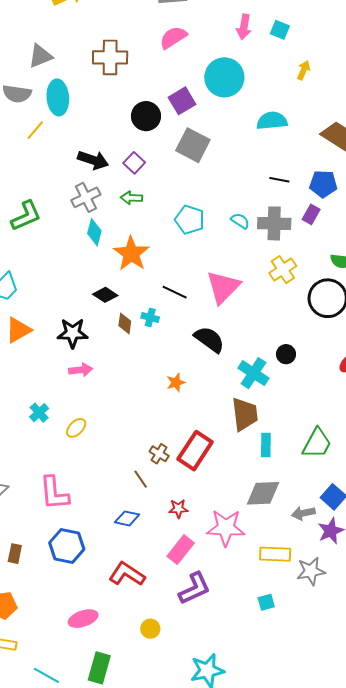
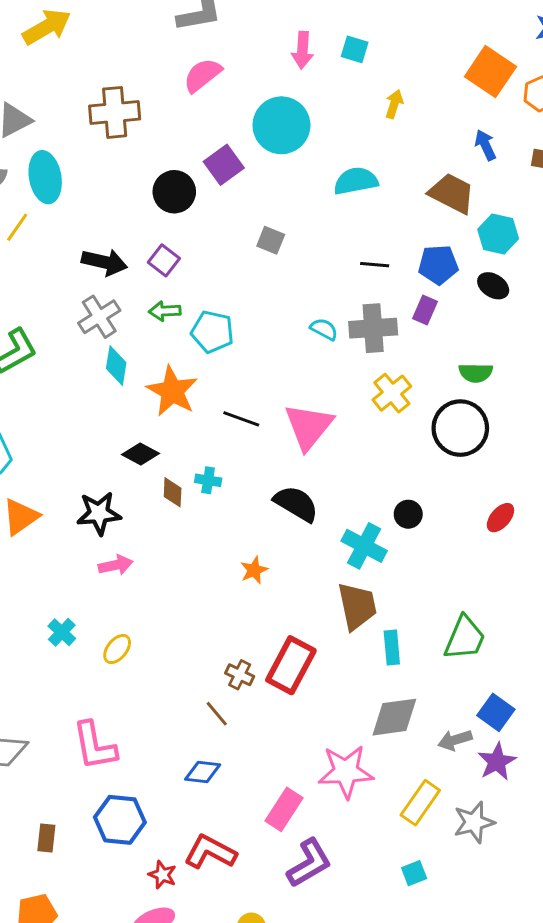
gray square: (193, 145) -> (271, 240), moved, size x0.6
cyan pentagon: (190, 220) -> (212, 332), moved
black line: (175, 292) -> (241, 419), moved
red star: (178, 509) -> (162, 875), moved, turned 30
yellow rectangle: (275, 554) -> (420, 803), turned -52

